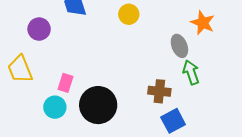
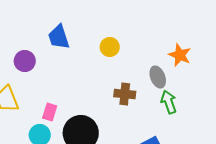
brown cross: (159, 91) -> (125, 94), moved

